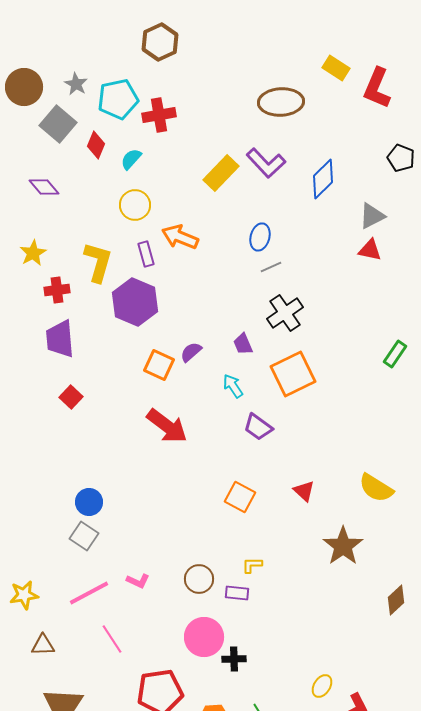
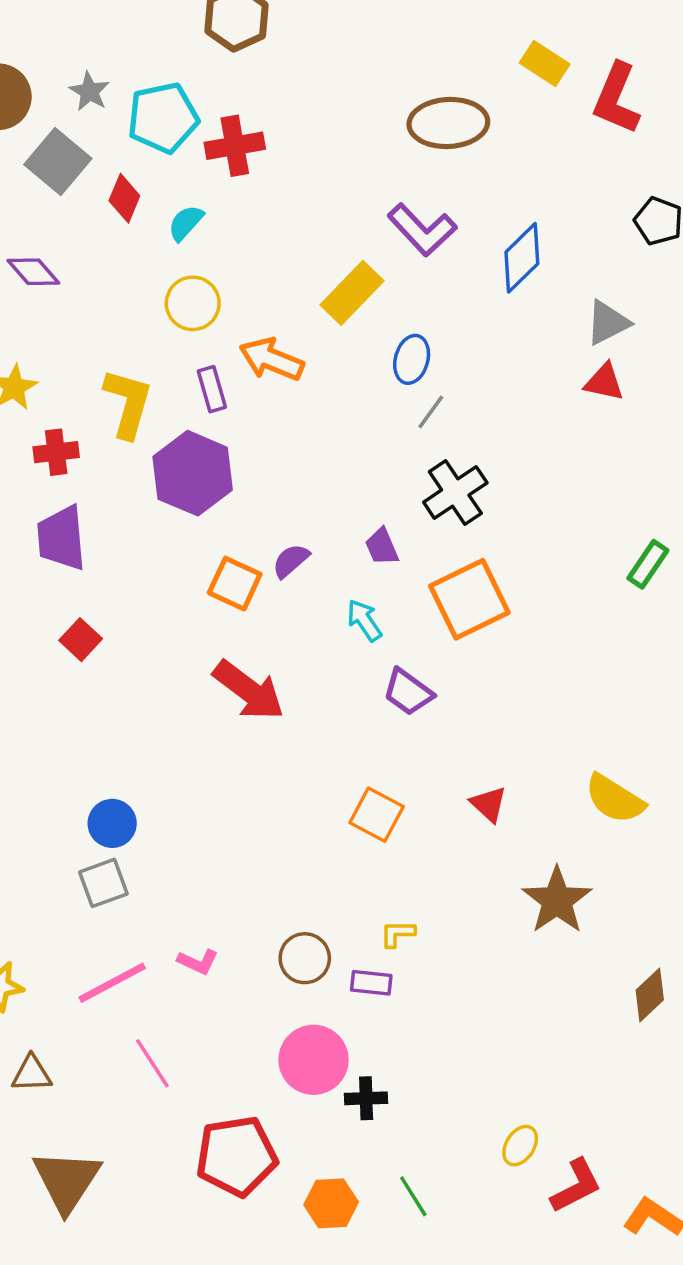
yellow rectangle: (221, 173) -> (352, 293), moved
gray line: (271, 267) -> (431, 412), turned -30
gray square: (84, 536) -> (103, 883), turned 36

